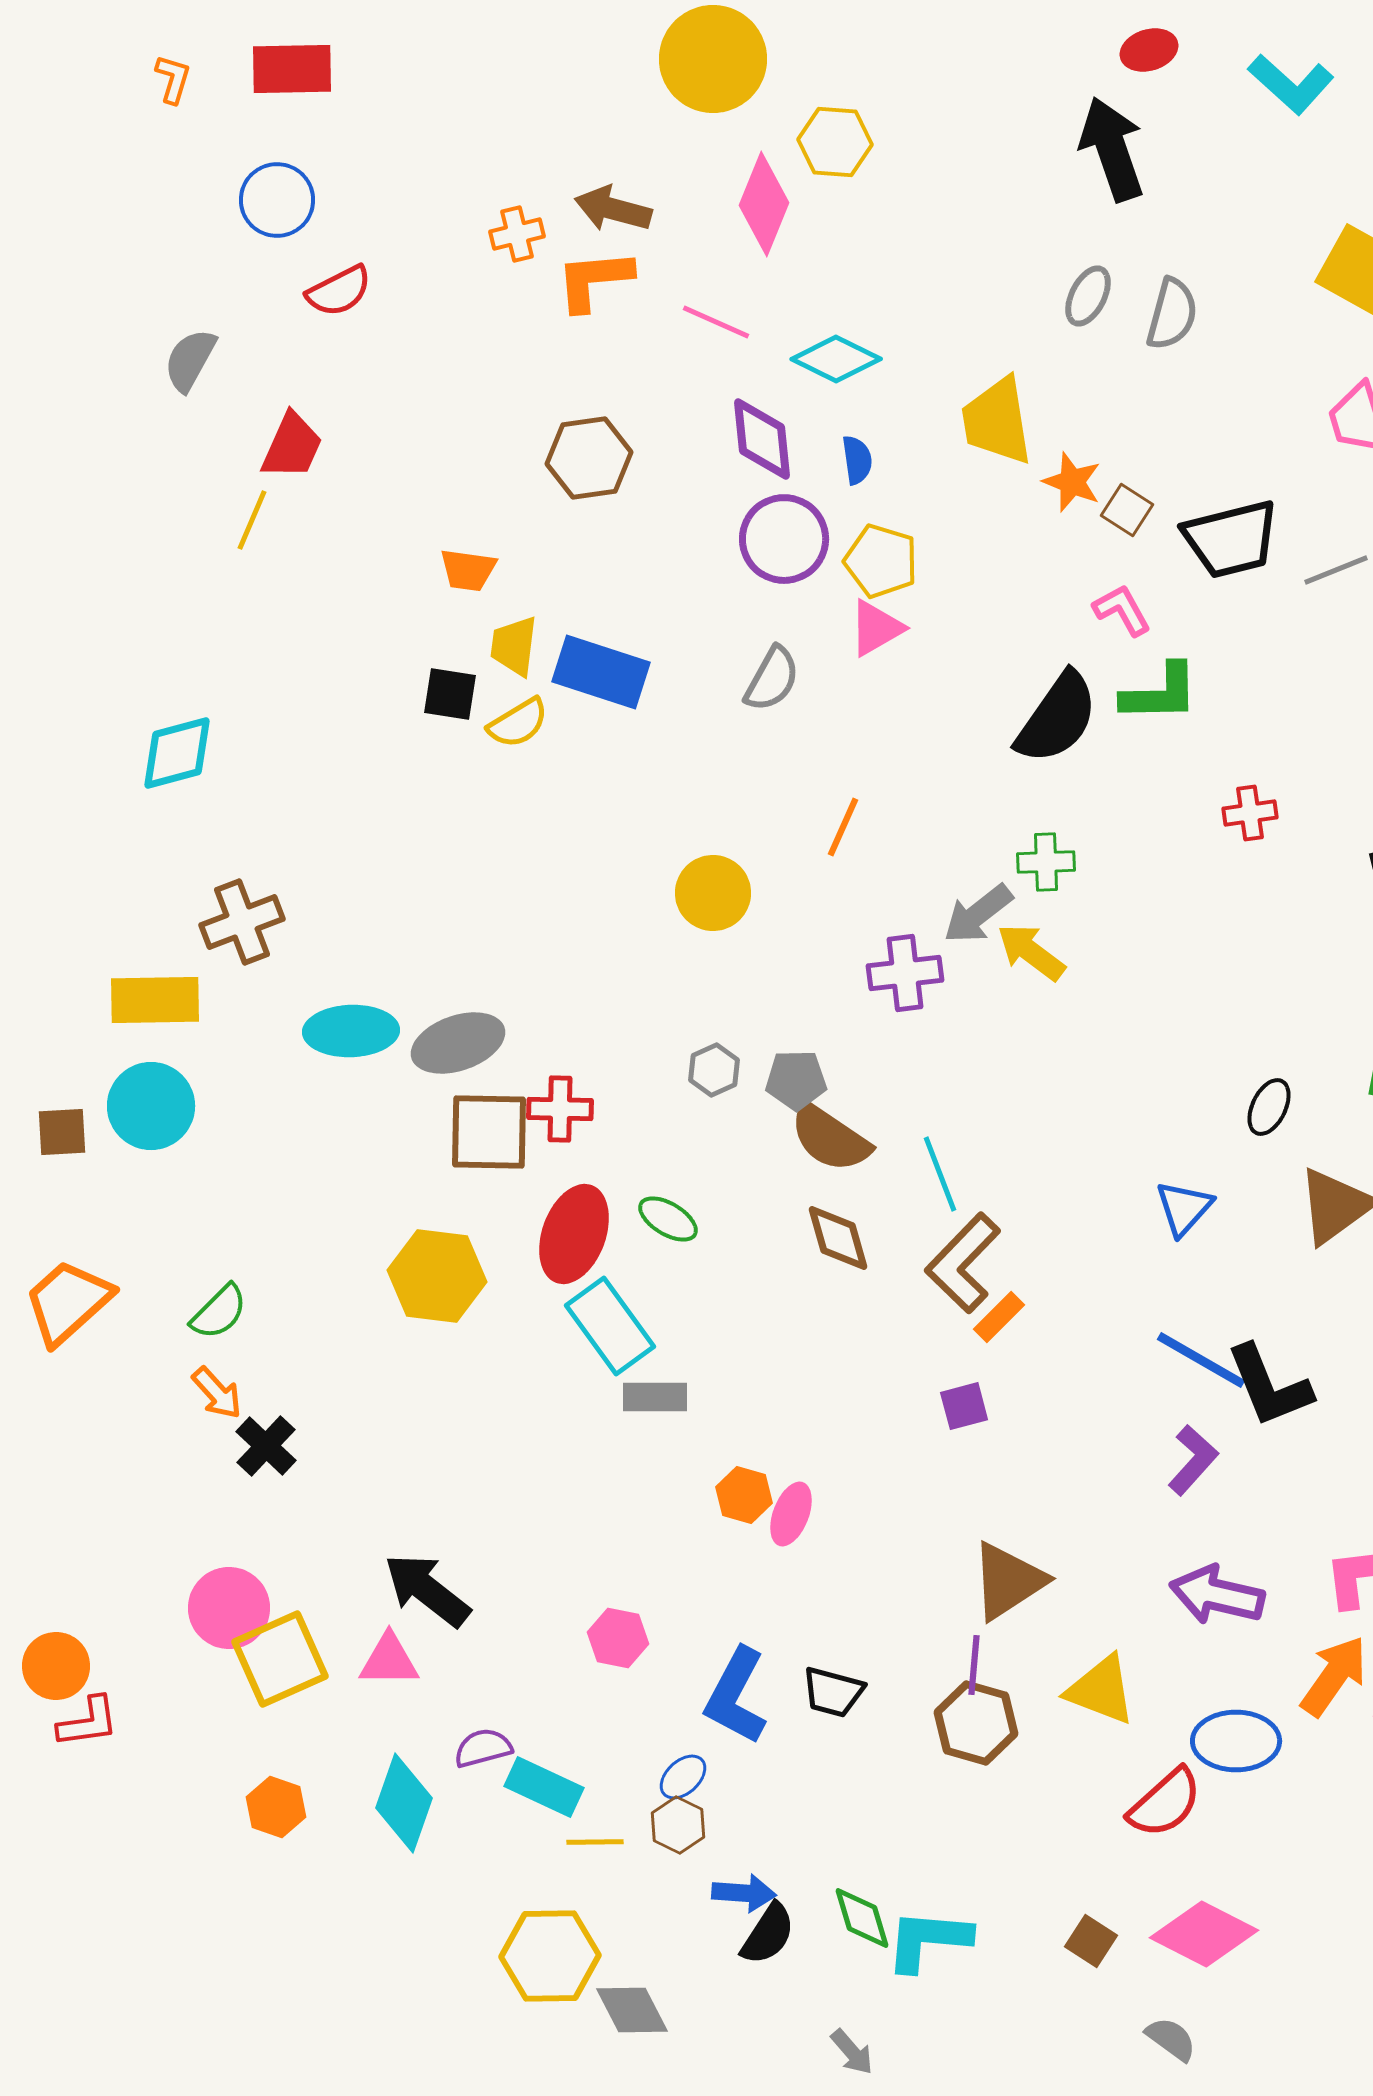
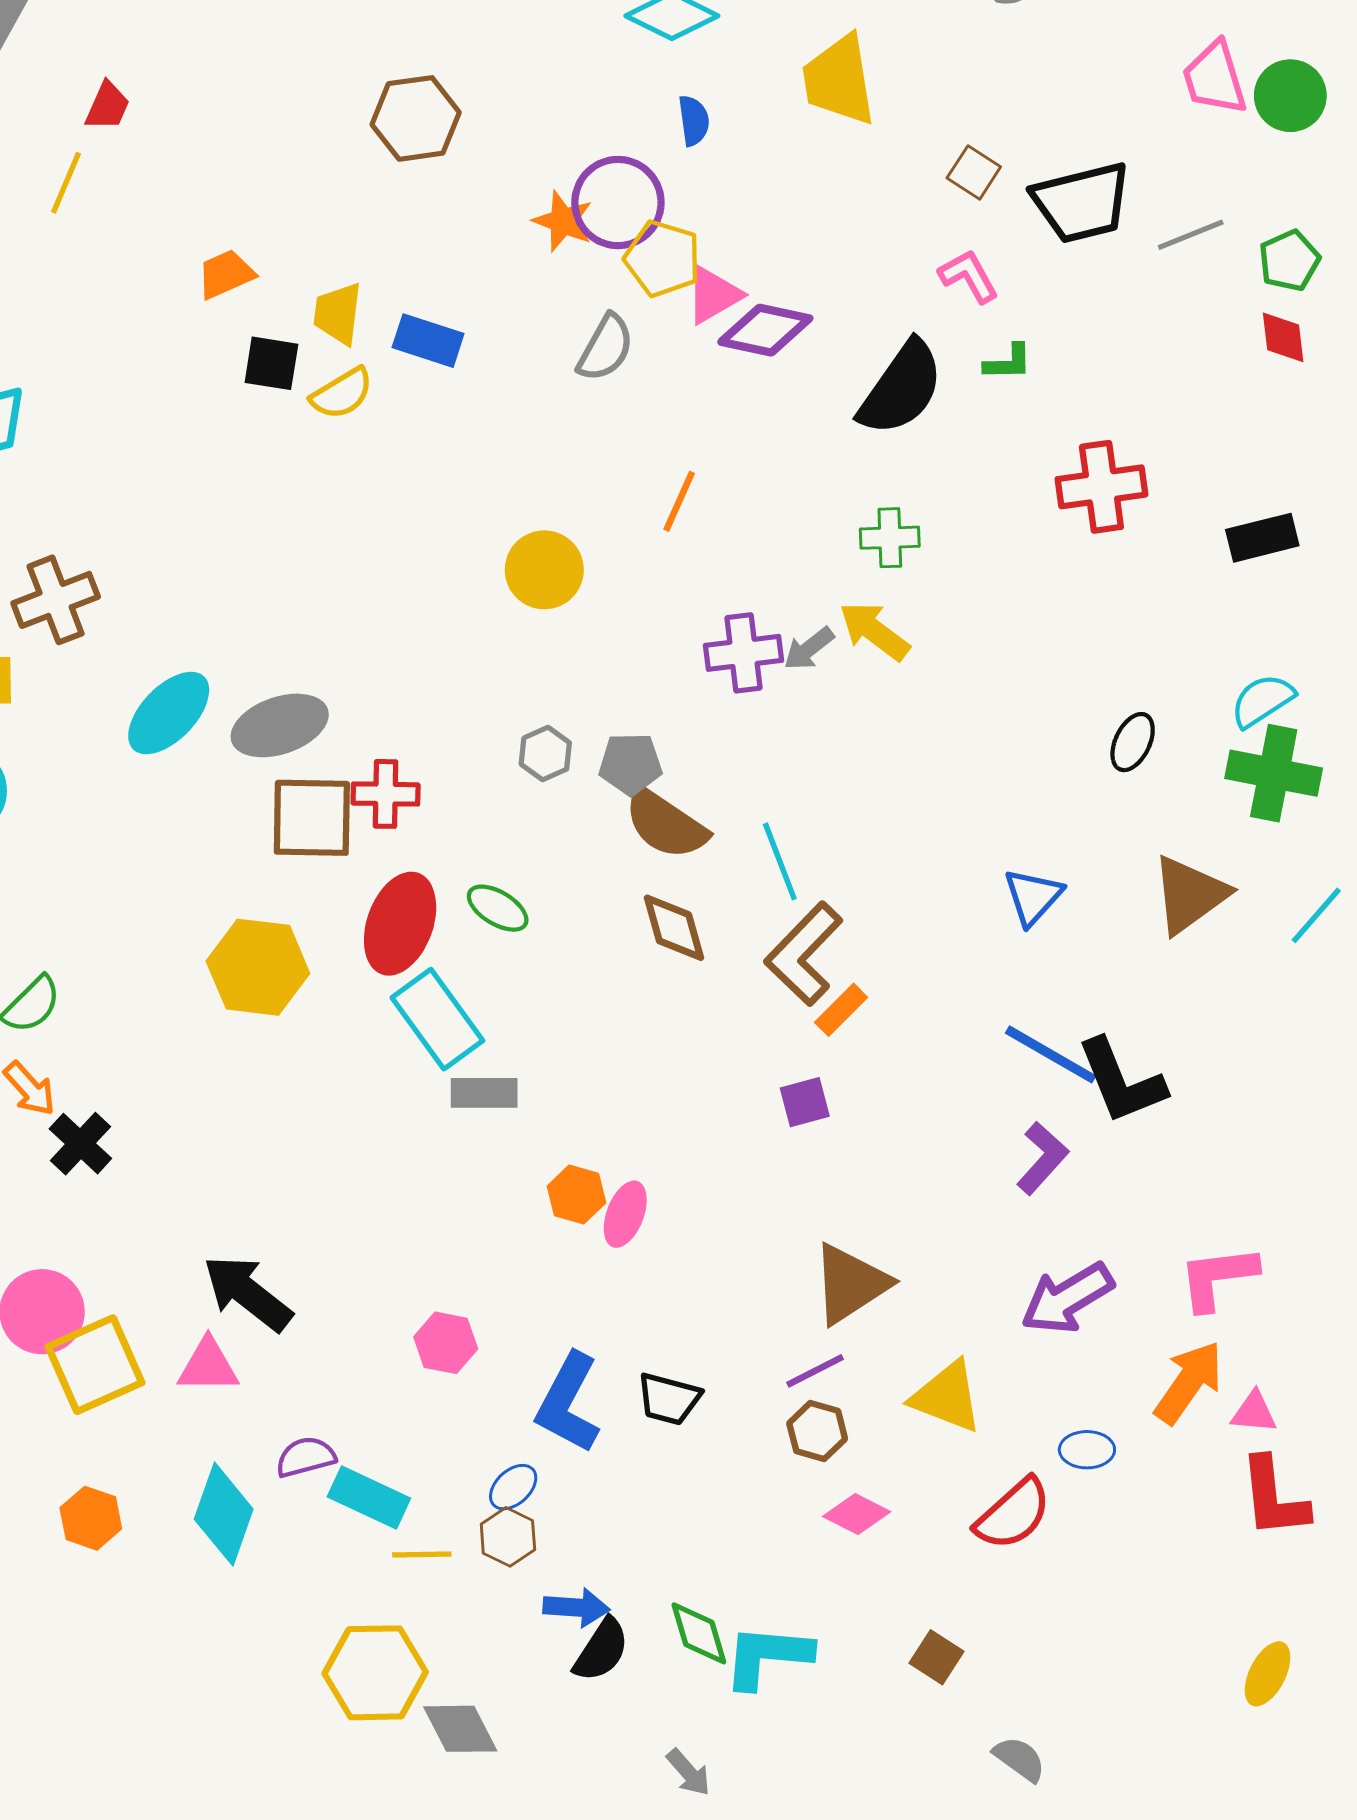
purple diamond: (762, 439) -> (765, 330), moved, turned -72
red trapezoid: (292, 446) -> (107, 106), size x0.7
orange star: (1072, 482) -> (563, 221), moved
yellow pentagon: (881, 561) -> (663, 259), moved
orange trapezoid: (468, 570) -> (226, 274), moved, turned 148
blue rectangle: (601, 672) -> (428, 341), size x0.7
green L-shape: (1160, 693) -> (1008, 362), size x0.6
red cross: (1250, 813) -> (1101, 487), size x1.6
gray arrow: (978, 914) -> (809, 649), moved, size x0.7
cyan ellipse: (351, 1031) -> (169, 713), turned -44
black ellipse: (1269, 1107) -> (1133, 742), moved
purple arrow: (1217, 1595) -> (1067, 1298), turned -44
purple line: (974, 1665) -> (815, 1371), turned 58
brown hexagon: (976, 1723) -> (817, 1431), size x0.7
blue ellipse: (1236, 1741) -> (1087, 1450), size x0.6
pink diamond: (1204, 1934) -> (857, 1514), moved, size x0.6

